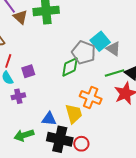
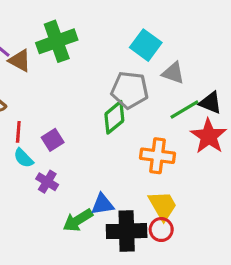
cyan square: (100, 41) -> (146, 45), moved
purple cross: (18, 96) -> (47, 182), turned -32
yellow trapezoid: (74, 114) -> (163, 206), moved
green arrow: (24, 135) -> (78, 220), moved

